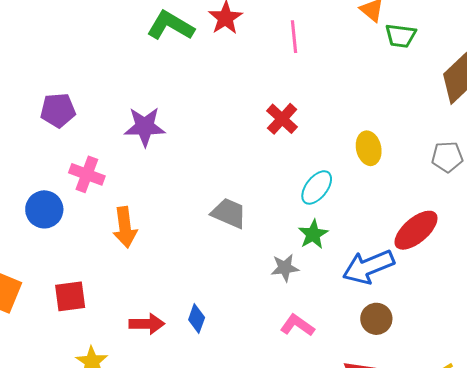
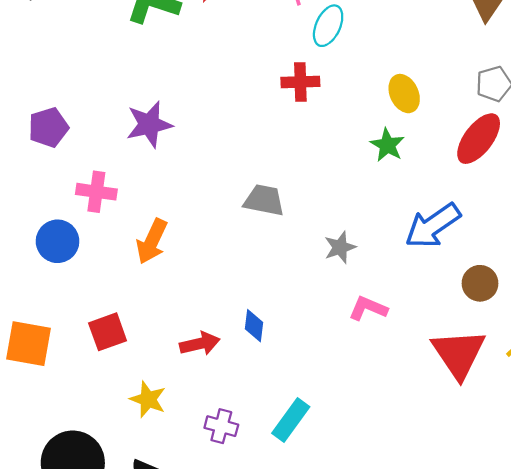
red cross: (282, 119) -> (300, 82), turned -32
cyan ellipse: (317, 187) -> (328, 26), moved
orange arrow: (125, 227) -> (152, 241), turned 45
red ellipse: (416, 230) -> (479, 139), moved
green star: (313, 234) -> (387, 145), moved
brown circle: (376, 319) -> (480, 283), moved

